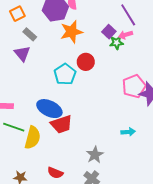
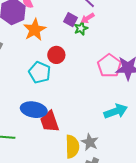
red trapezoid: (62, 124) -> (50, 122), turned 105
cyan arrow: (128, 132) -> (116, 111), size x1.6
yellow semicircle: (33, 138) -> (72, 147), moved

